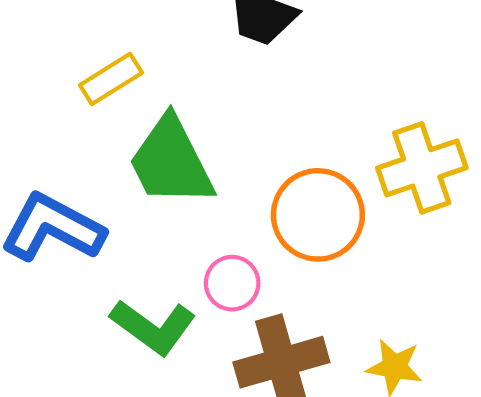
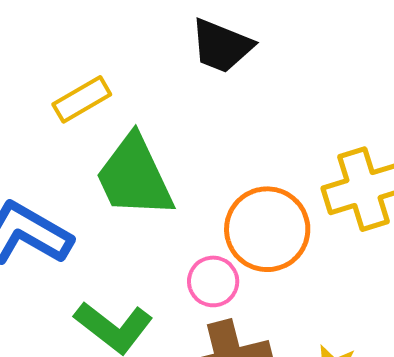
pink circle: (232, 283) -> (213, 281), moved

